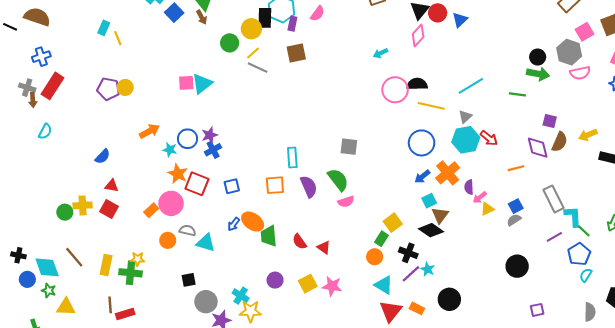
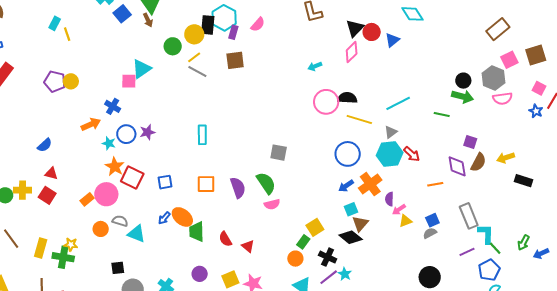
cyan triangle: (202, 84) -> (142, 69), moved
blue cross: (213, 150) -> (113, 106), moved, turned -35
cyan rectangle: (292, 157) -> (202, 135), moved

